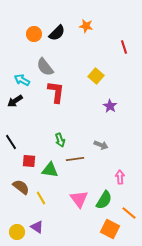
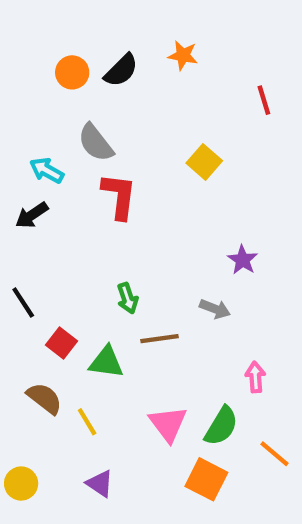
purple star: (110, 106) -> (243, 260), moved
red square: (29, 161) -> (62, 343), turned 32
purple triangle: (37, 227) -> (100, 484), moved
orange square: (110, 229) -> (206, 479), moved
yellow circle: (17, 232) -> (21, 484), moved

